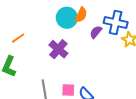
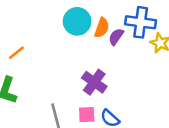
orange semicircle: (81, 15) -> (102, 28), moved
purple cross: (58, 49) -> (94, 82), moved

